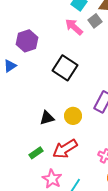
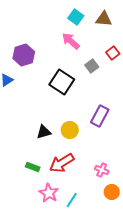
gray square: (95, 21) -> (92, 66), moved
green rectangle: (36, 153) -> (33, 167), turned 56

